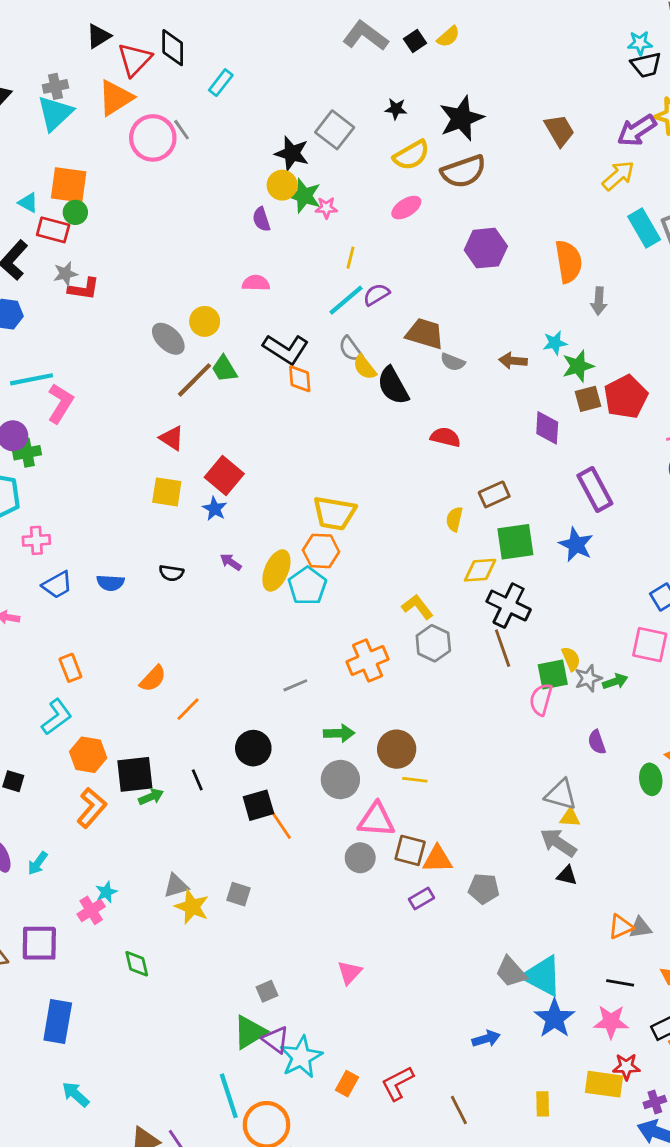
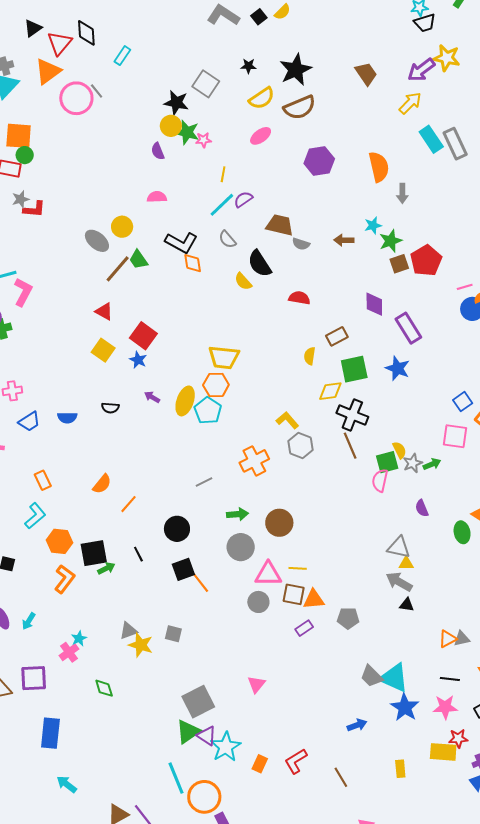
yellow semicircle: (365, 367) -> (243, 281), moved
purple diamond: (547, 428) -> (374, 304), moved
yellow square: (167, 492) -> (103, 350), turned 30
yellow line: (415, 780) -> (298, 568), moved
gray square: (267, 991) -> (198, 702), size x2.0

